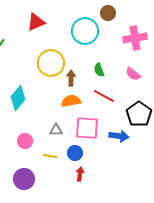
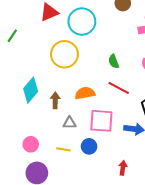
cyan circle: (85, 31) -> (82, 22), moved
brown arrow: (71, 78) -> (55, 100), moved
pink circle: (25, 141) -> (31, 144), moved
red arrow: (80, 174) -> (123, 168), moved

